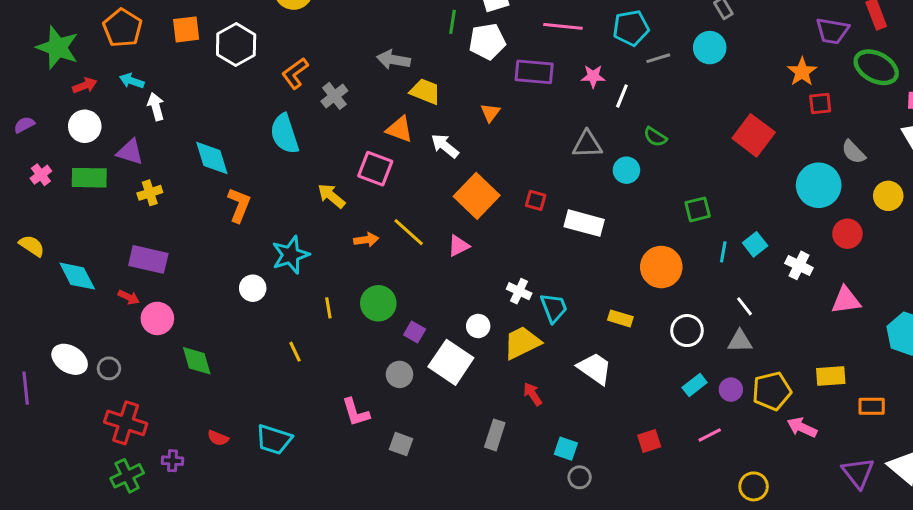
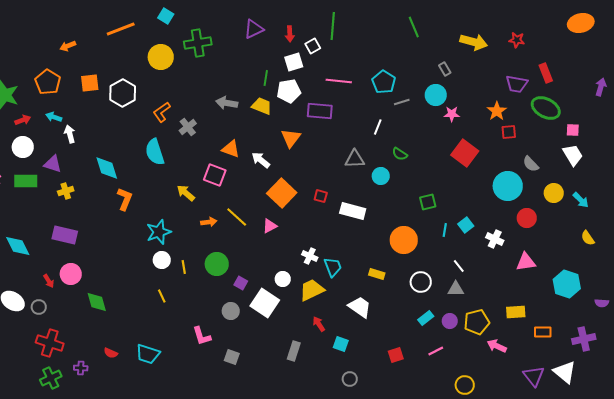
cyan pentagon: (631, 28) -> (384, 82), turned -30
pink star: (593, 76) -> (452, 114), moved
yellow trapezoid: (425, 91) -> (262, 106), moved
orange triangle: (490, 113) -> (291, 138), size x1.5
white circle: (253, 288) -> (162, 260), moved
red arrow: (129, 297) -> (49, 281), moved, turned 32
cyan square: (566, 449) -> (341, 344), moved

